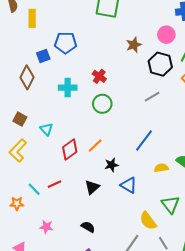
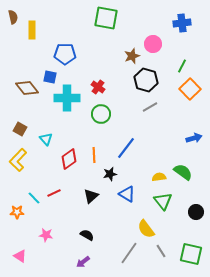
pink circle: (166, 35) -> (153, 44), moved
blue square: (43, 56) -> (50, 77), moved, turned 32
black hexagon: (160, 64) -> (146, 80), moved
brown diamond: (27, 77) -> (27, 88), turned -65
cyan cross: (68, 88) -> (67, 98), size x1.4
blue line: (144, 140) -> (126, 148), moved
orange line: (95, 146) -> (94, 155), turned -49
green triangle: (170, 205) -> (163, 201), moved

